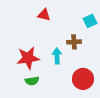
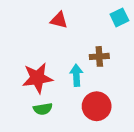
cyan square: (90, 21) -> (119, 17), moved
red circle: (83, 79) -> (97, 106), moved

